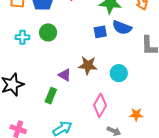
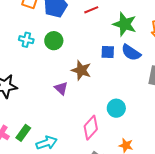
brown star: (88, 65) -> (81, 70), moved
cyan circle: (119, 73) -> (116, 108), moved
green rectangle: (51, 96) -> (23, 133), moved

